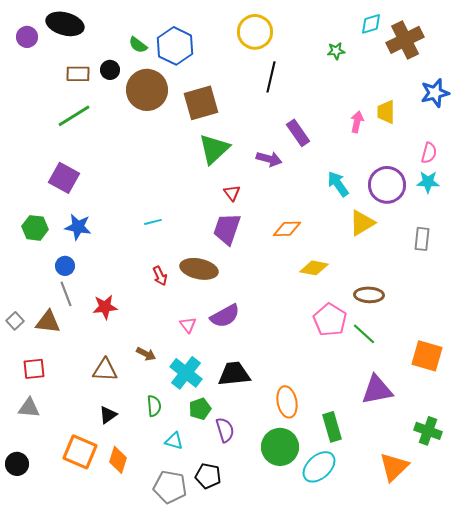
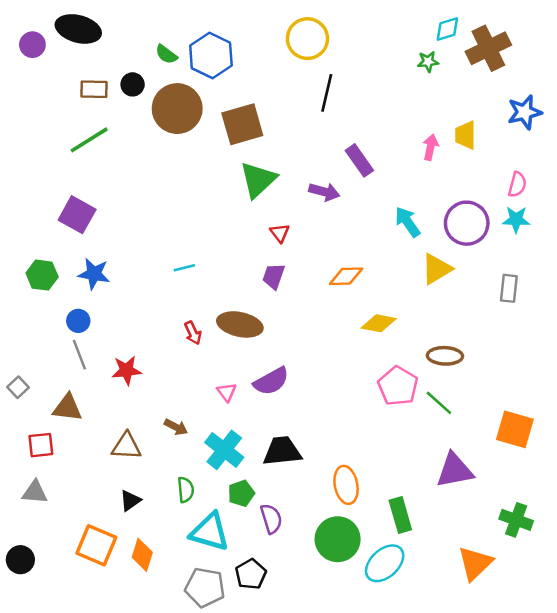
green star: (336, 51) -> (428, 62), moved
purple trapezoid: (227, 229) -> (274, 276), size x0.7
brown triangle: (48, 322) -> (67, 408), moved
cyan triangle: (174, 441) -> (210, 532), size x1.8
black pentagon: (208, 476) -> (251, 574), turned 30

